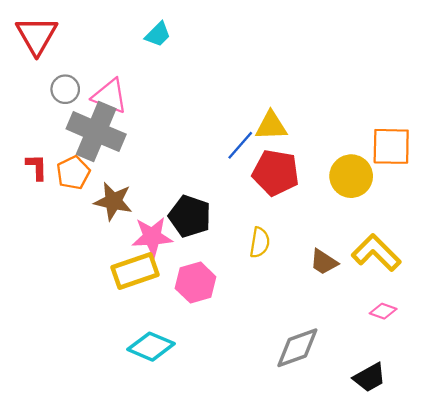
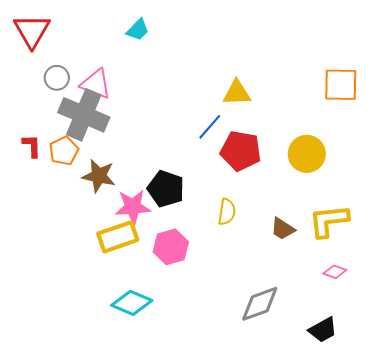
yellow triangle: (271, 126) -> (237, 93), moved
orange square: (391, 146) -> (341, 85), moved
yellow L-shape: (376, 253) -> (329, 221), turned -51

